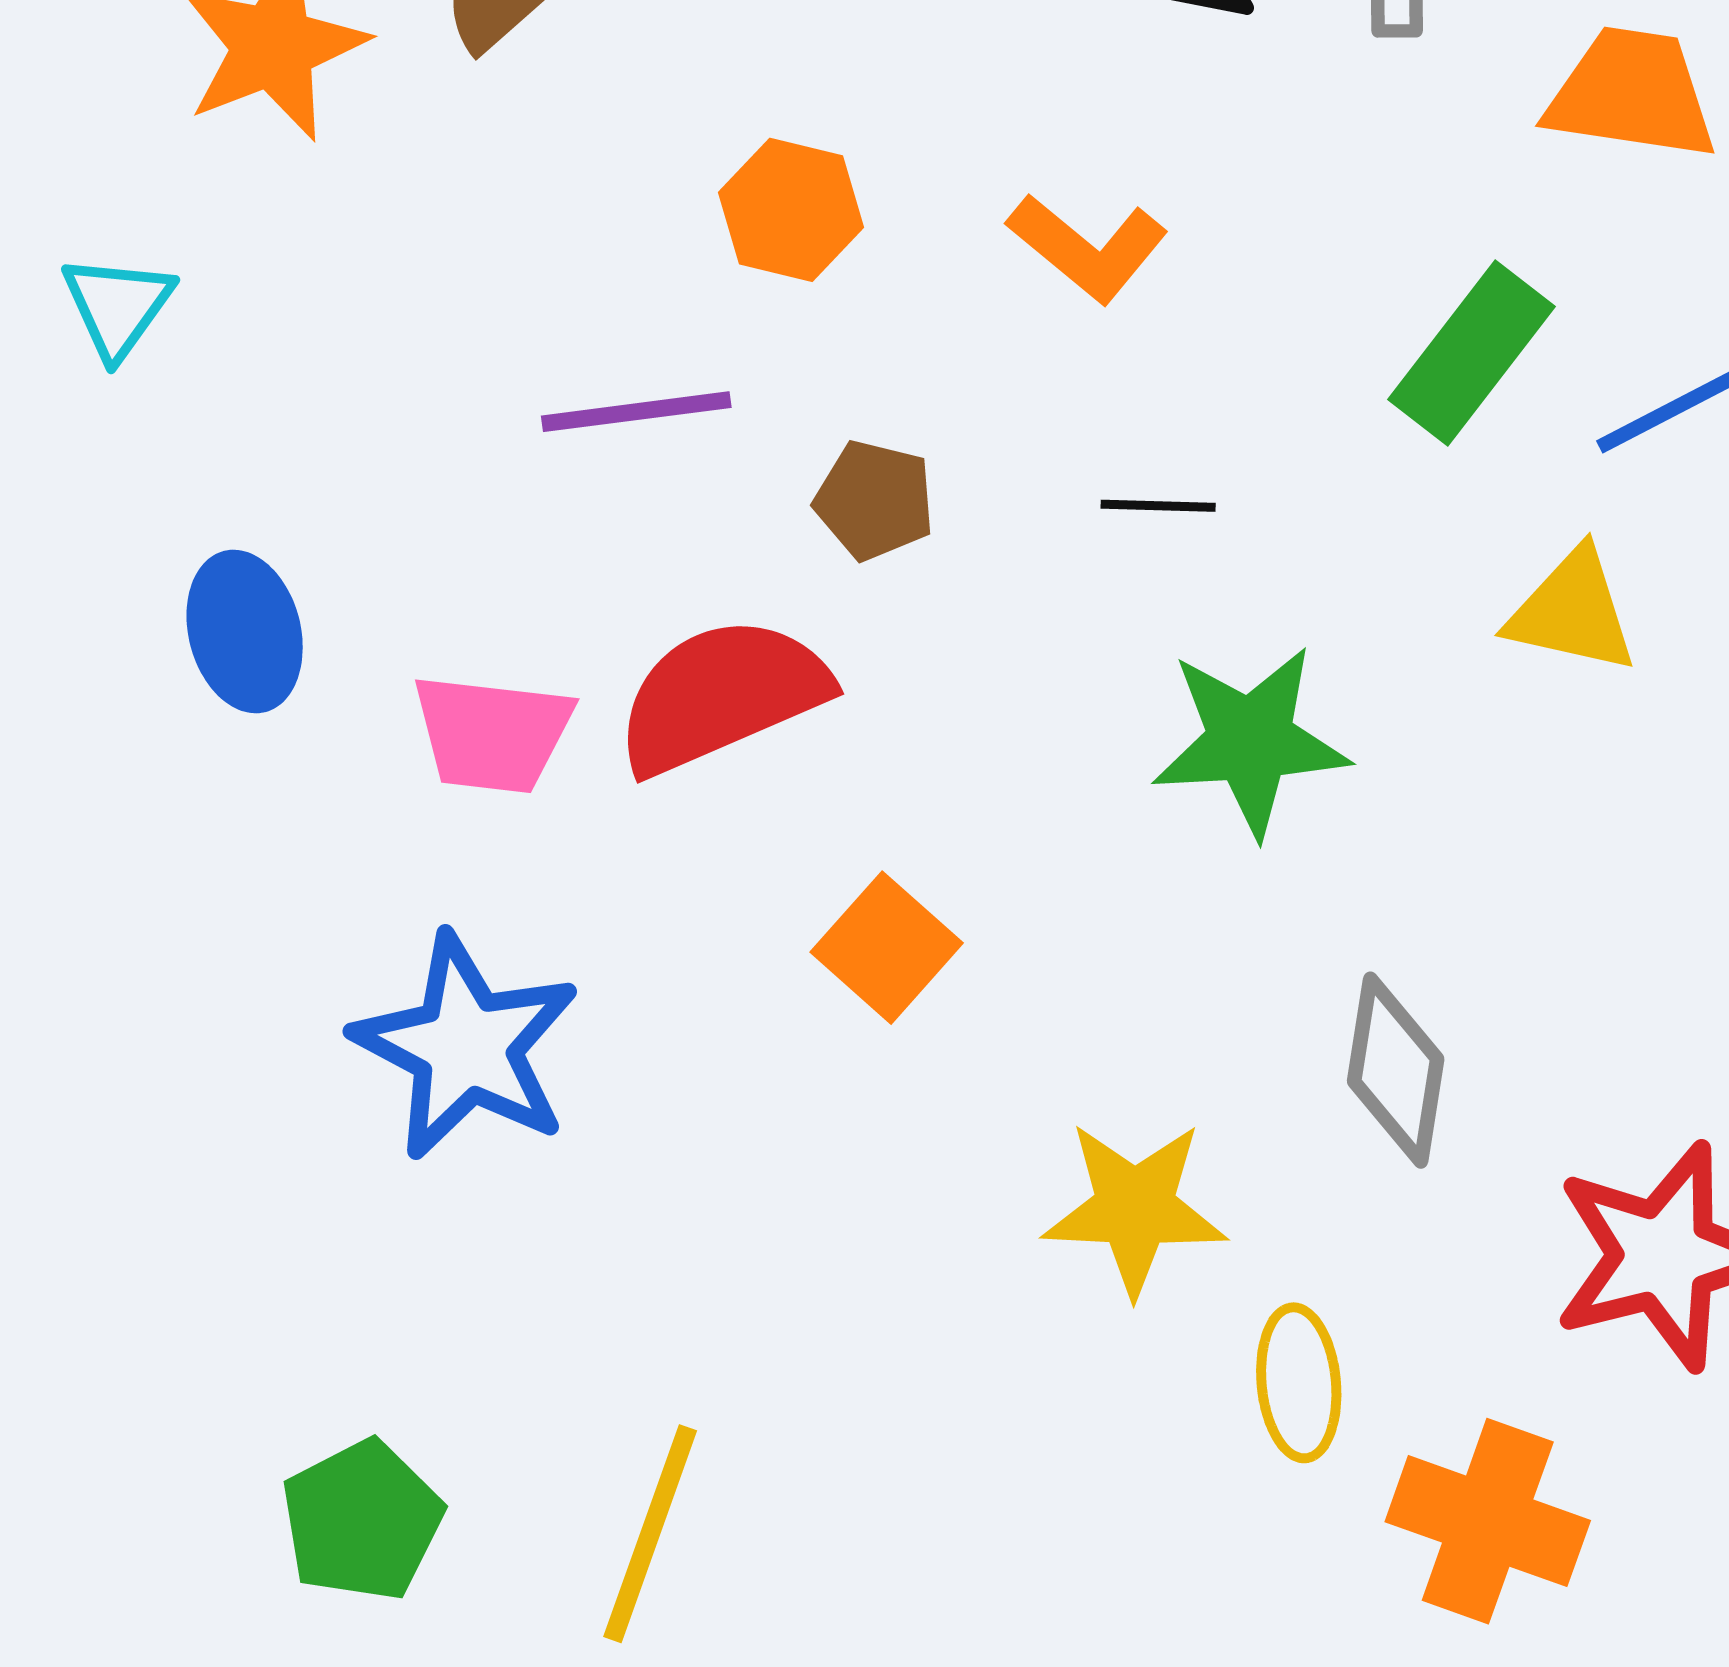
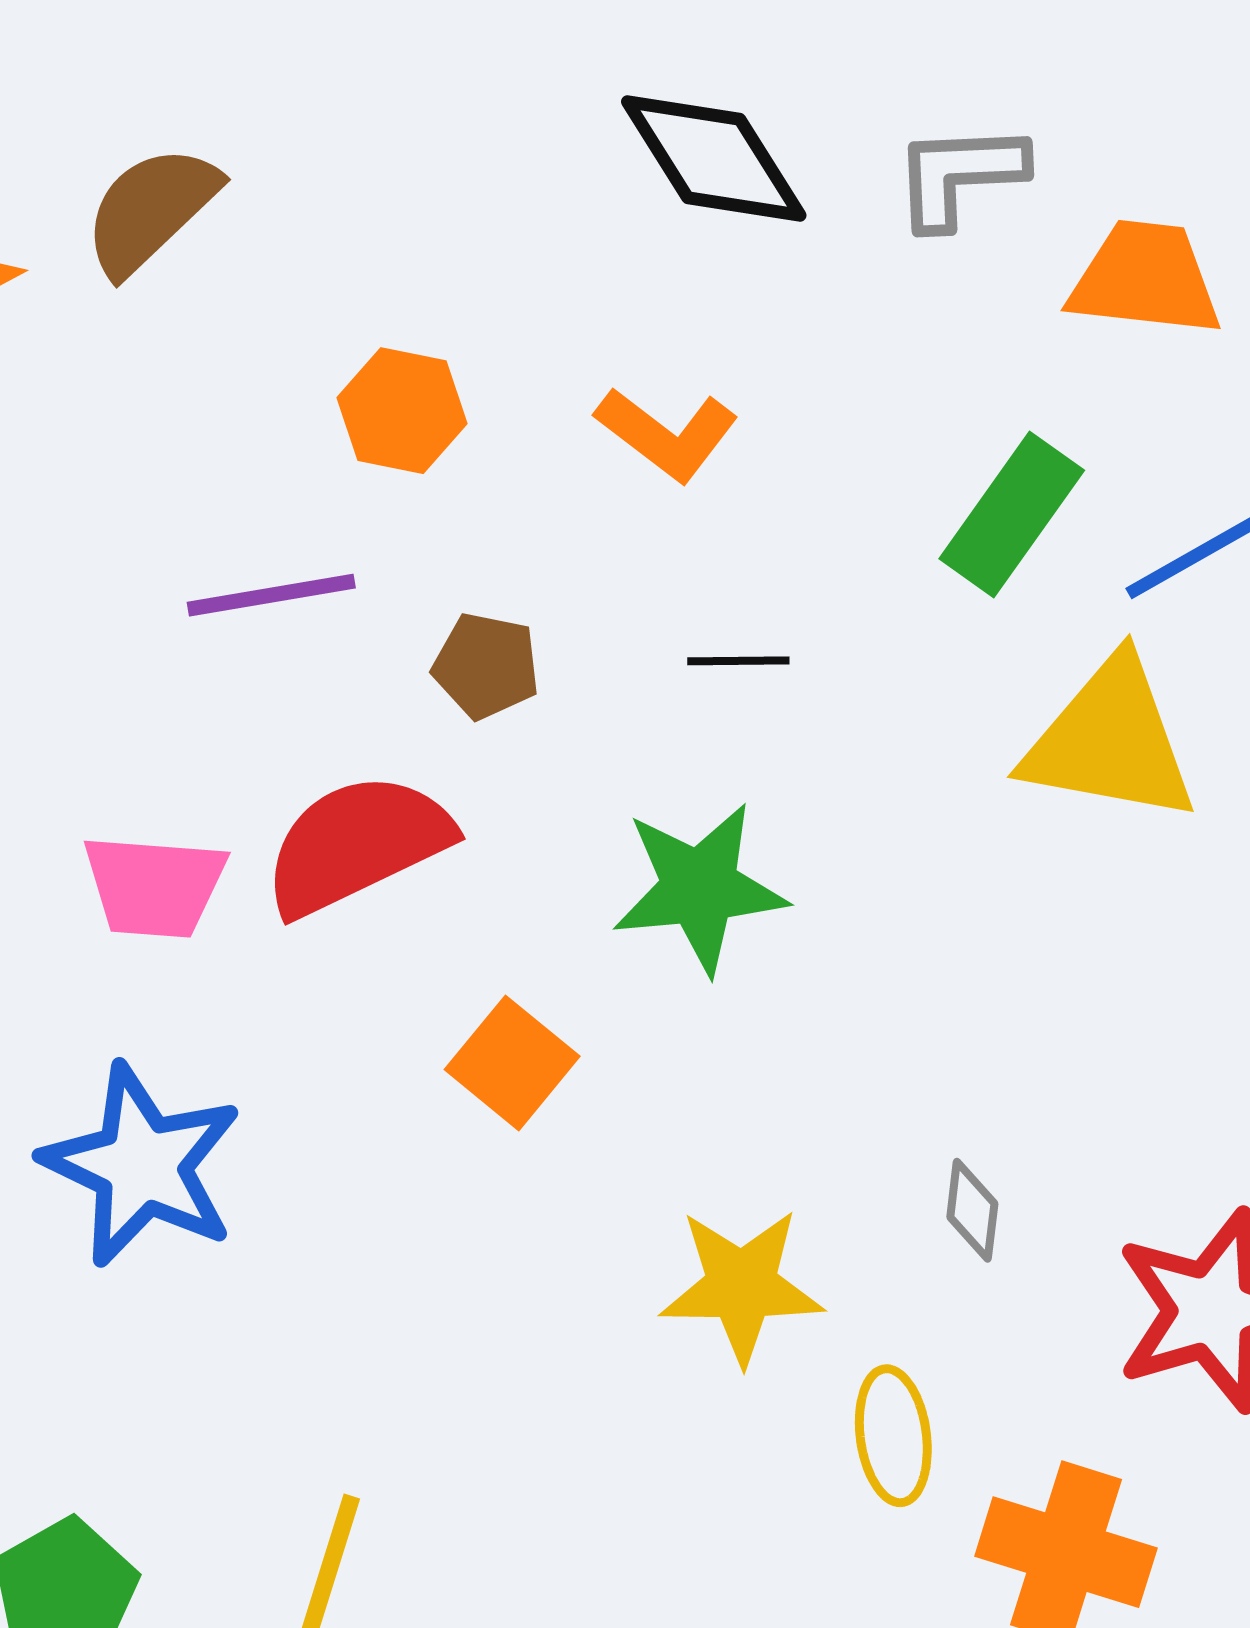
yellow triangle: (1572, 611) -> (1110, 741), size x1.5
green star: (1250, 741) -> (700, 888), moved
gray diamond: (1396, 1070) -> (972, 1210), moved, size x0.6

